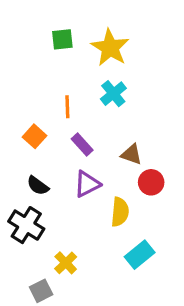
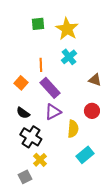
purple rectangle: (82, 145) -> (50, 88), size x1.5
brown triangle: (131, 154) -> (95, 80), moved
black cross: (26, 225) -> (31, 137), moved

